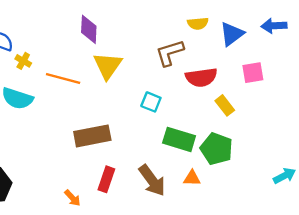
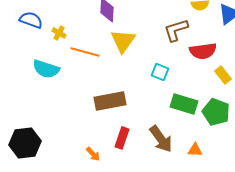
yellow cross: (23, 61) -> (59, 33), moved
orange triangle: (192, 178) -> (195, 150), moved

